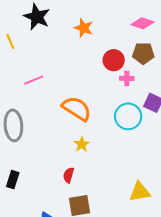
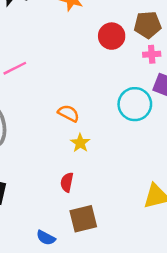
pink cross: (127, 78) -> (152, 54), moved
orange semicircle: (77, 109) -> (69, 113), moved, size x0.6

